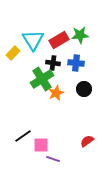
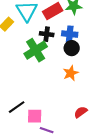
black circle: (84, 89) -> (72, 48), moved
orange star: (56, 93) -> (71, 73), moved

